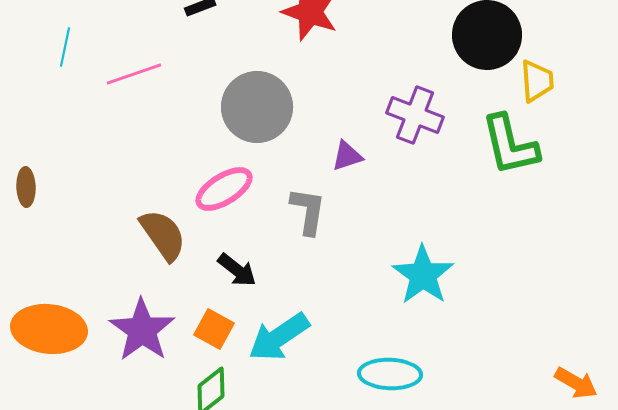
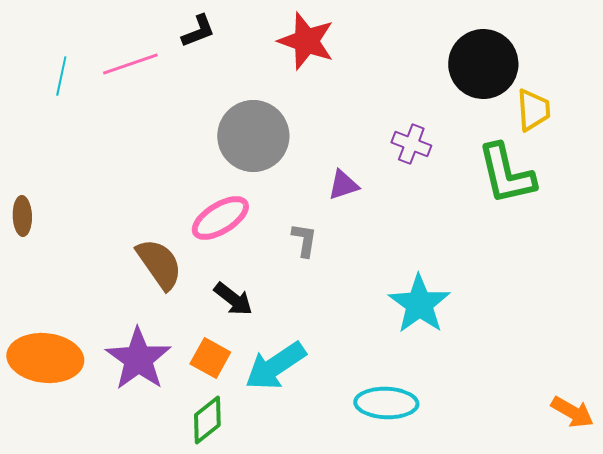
pink line: (134, 74) -> (130, 64), moved
purple cross: (415, 115) -> (411, 144), size x0.7
gray L-shape: (308, 211) -> (304, 240), size x0.7

